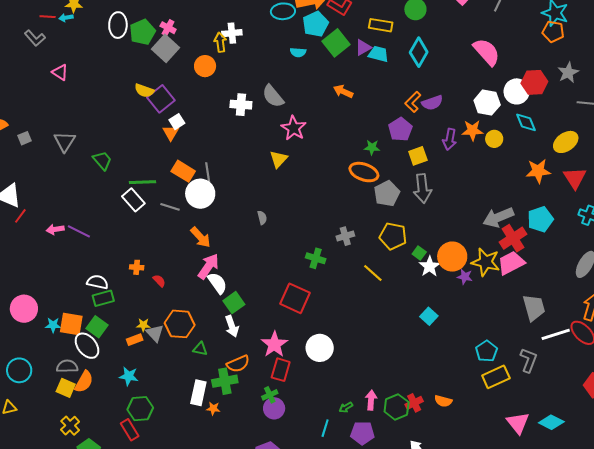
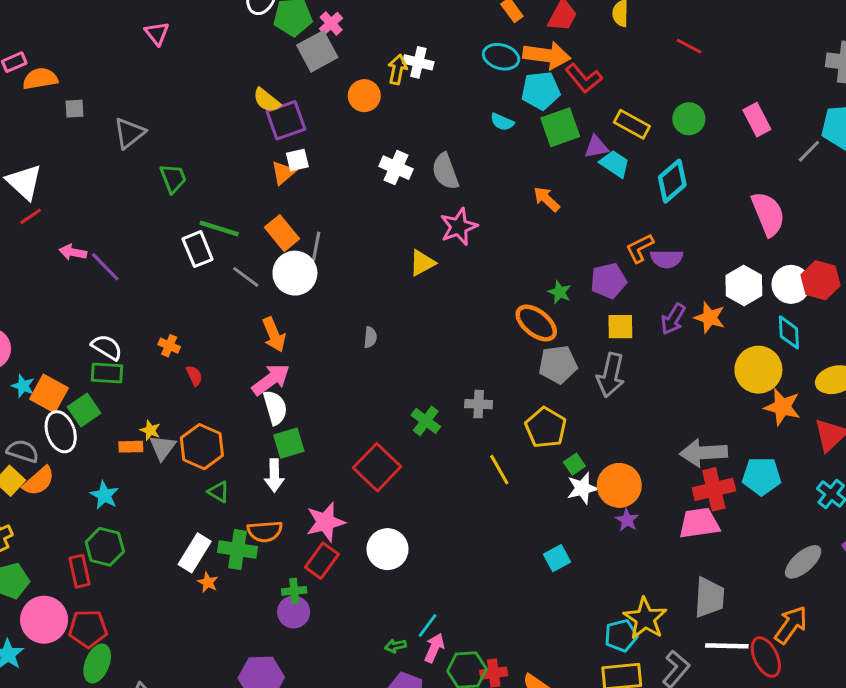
yellow circle: (494, 139) -> (758, 370), moved, size x1.8
yellow star: (486, 262) -> (645, 618), moved
cyan line: (325, 428) -> (428, 626), moved

